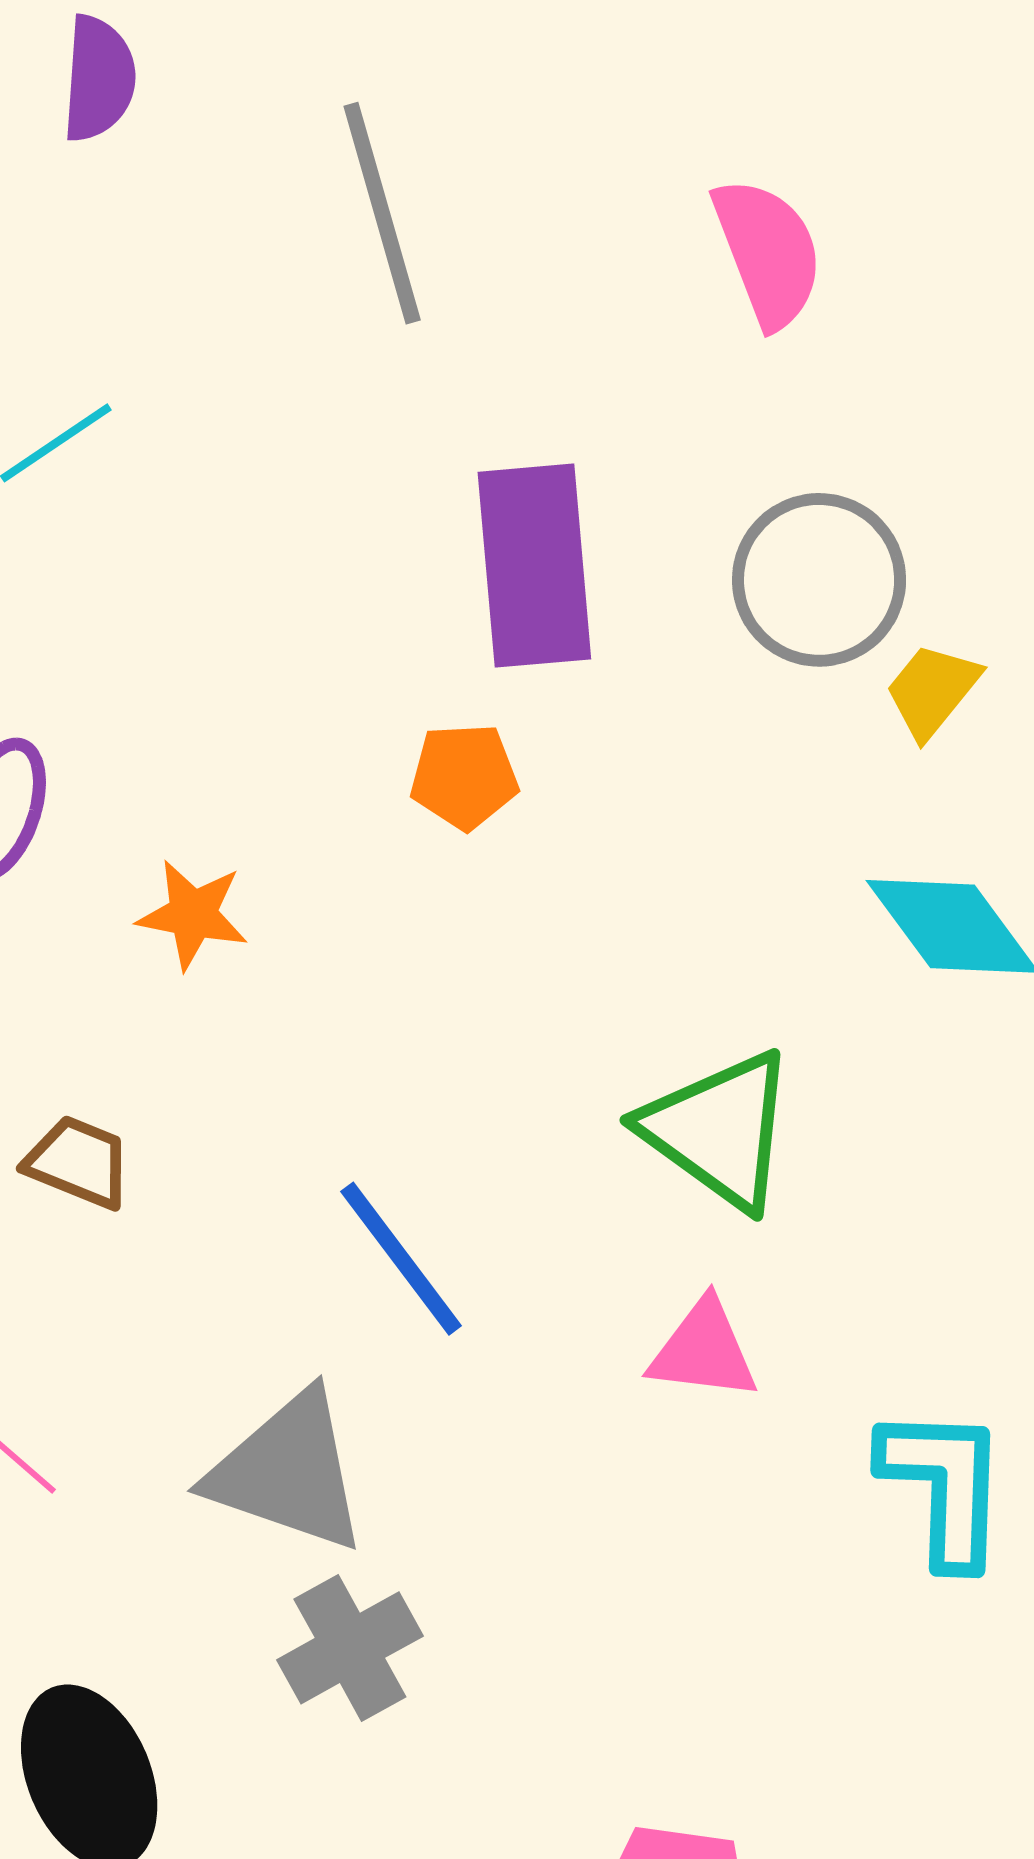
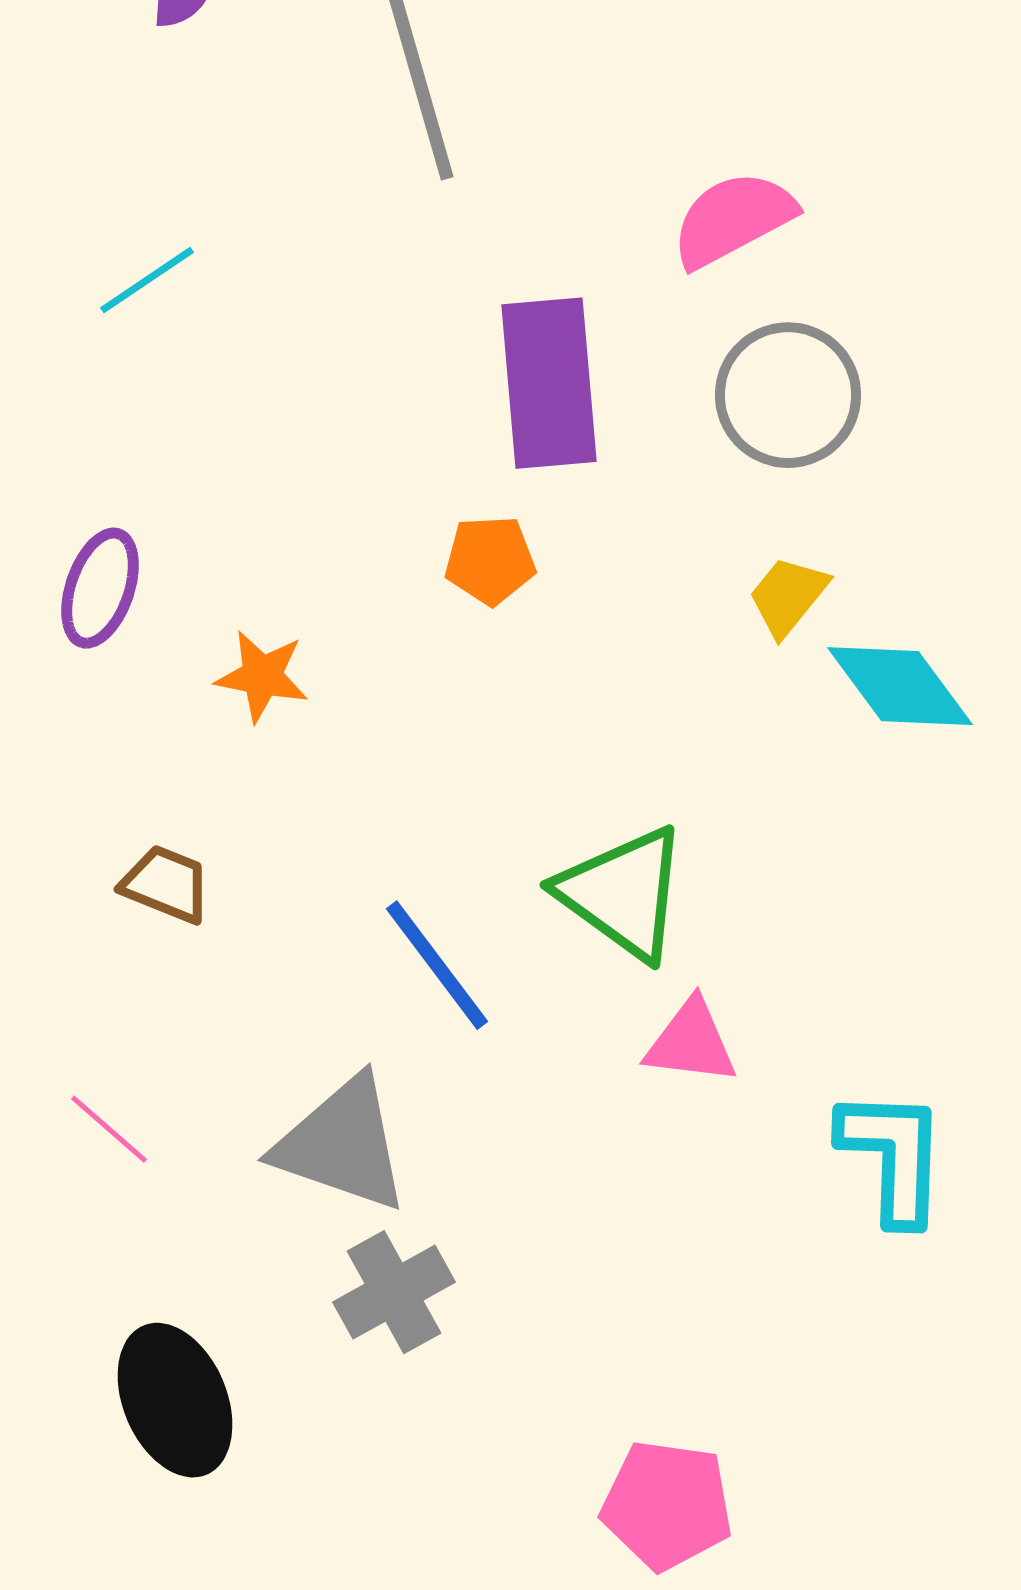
pink semicircle: (768, 252) -> (733, 219), moved, turned -97
yellow trapezoid: (932, 691) -> (788, 596), moved
green triangle: (719, 1130) -> (623, 893), moved

